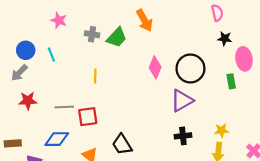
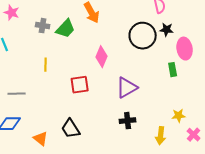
black circle: (190, 68) -> (143, 36), moved
red square: (88, 117) -> (80, 85), moved
yellow star: (221, 131) -> (179, 116), moved

